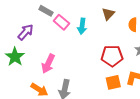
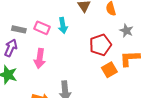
gray rectangle: (46, 11) -> (19, 29), moved
pink arrow: (48, 64) -> (40, 59), moved

